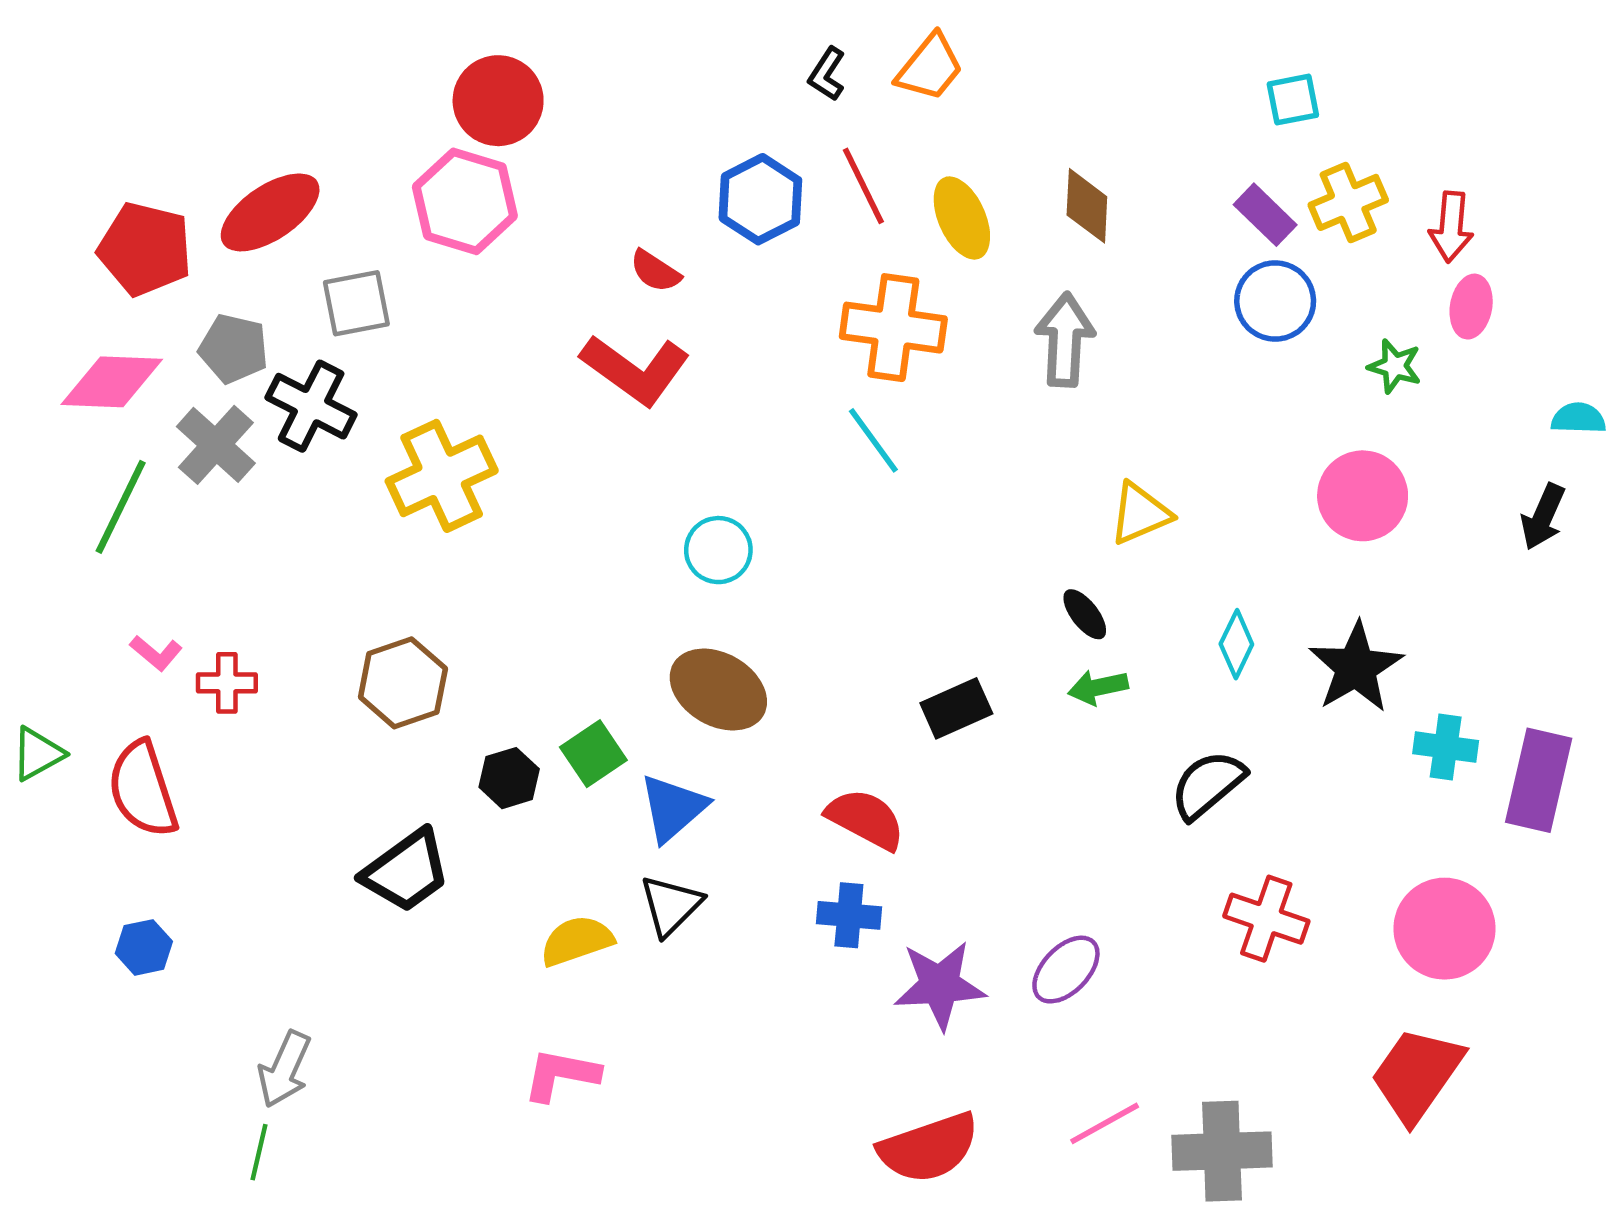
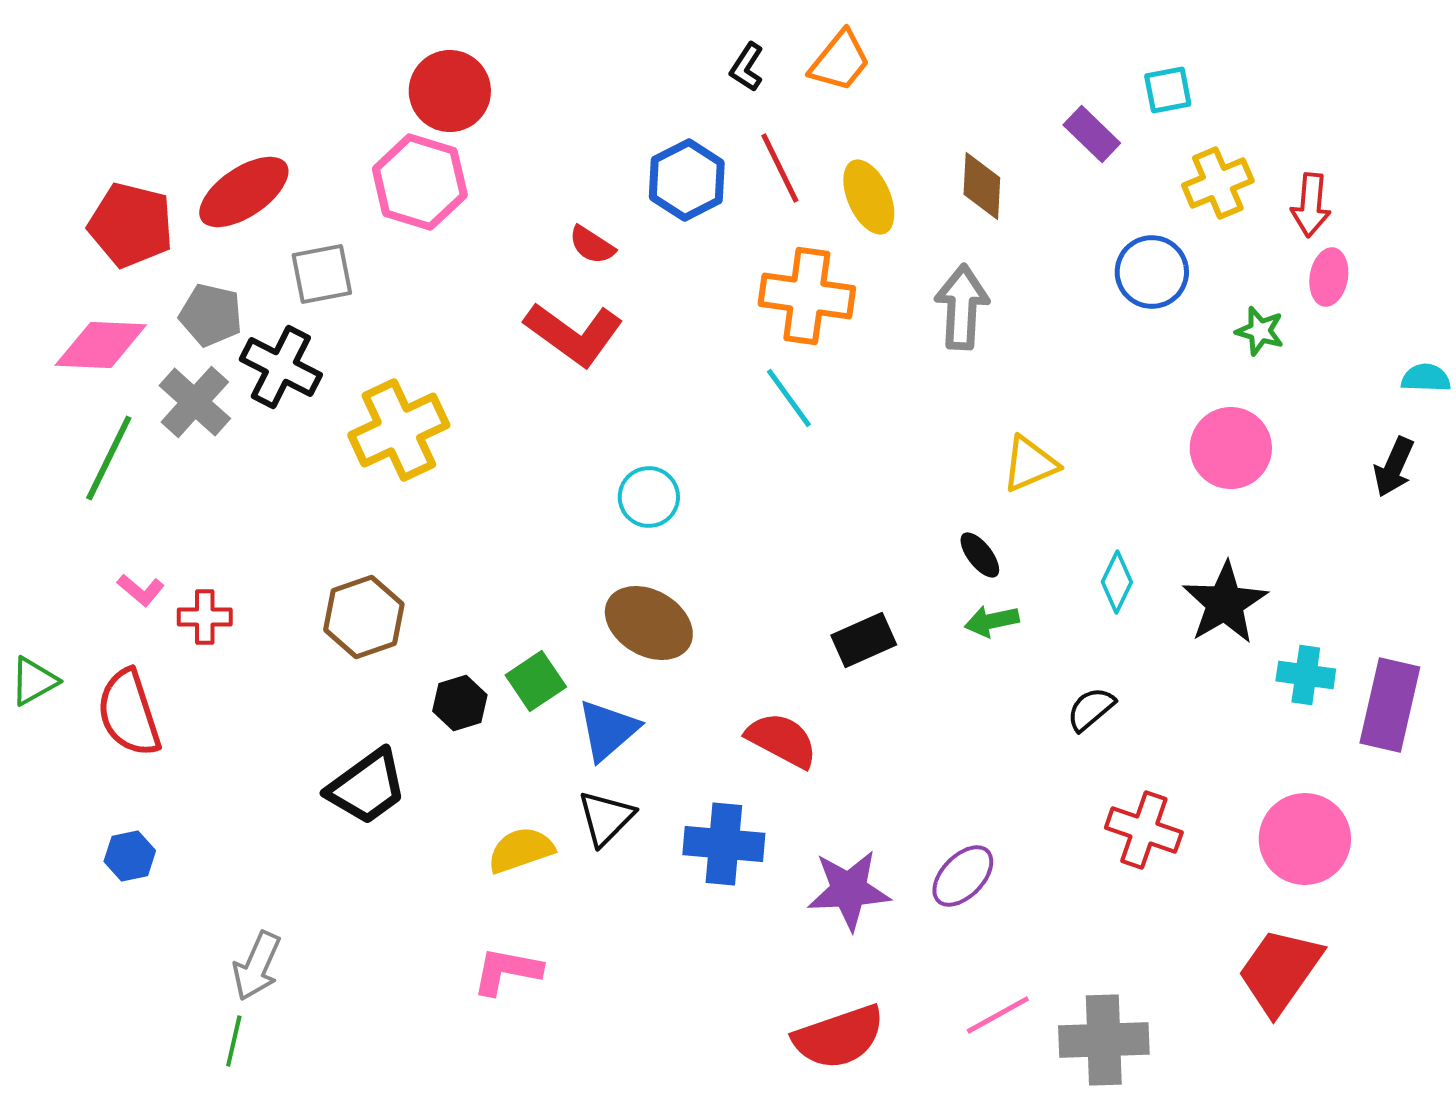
purple rectangle: (1265, 215) -> (1092, 134), moved
black semicircle: (1208, 785) -> (1091, 709), size x0.7
blue cross: (849, 915) -> (724, 844), moved, size x1.4

